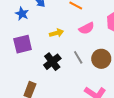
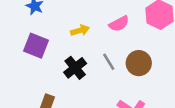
purple square: (23, 44) -> (36, 46), turned 36

